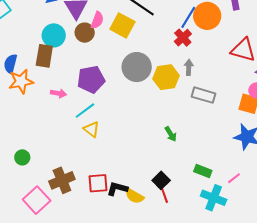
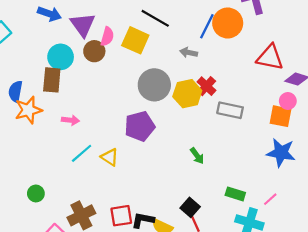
red cross: (183, 38) -> (206, 86), moved
gray arrow: (189, 67) -> (189, 53), moved, turned -77
purple pentagon: (91, 79) -> (140, 126), moved
cyan line: (85, 111) -> (82, 153), moved

